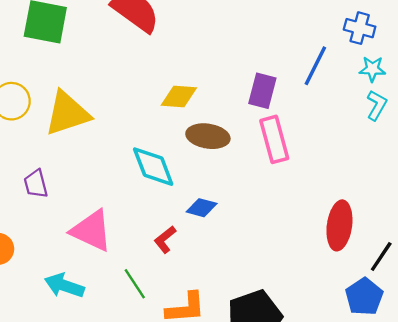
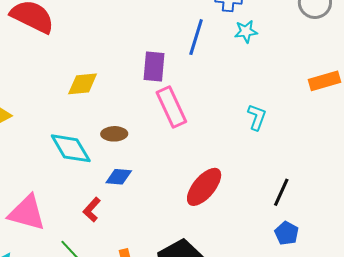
cyan L-shape: (377, 105) -> (257, 117), moved
brown ellipse: (208, 136) -> (114, 134), moved, size x0.7
red ellipse: (339, 225) -> (204, 187), moved, turned 42
blue pentagon: (364, 297) -> (287, 233), moved, size x0.7

